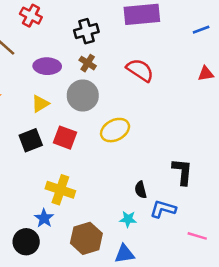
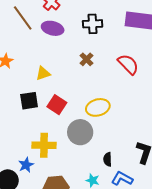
brown cross: (88, 63) -> (86, 59), moved
purple ellipse: (47, 66) -> (53, 28), moved
gray circle: (83, 95) -> (80, 132), moved
yellow cross: (60, 190) -> (44, 145), turned -30

